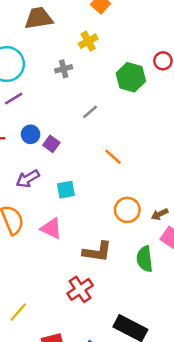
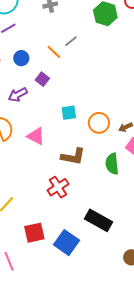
purple square: (51, 144) -> (42, 79), moved
orange line: (113, 157) -> (54, 52), moved
cyan square: (66, 190) -> (69, 113), moved

